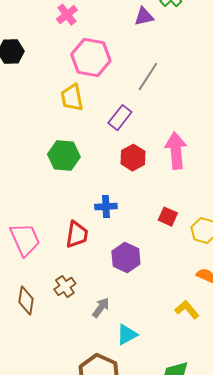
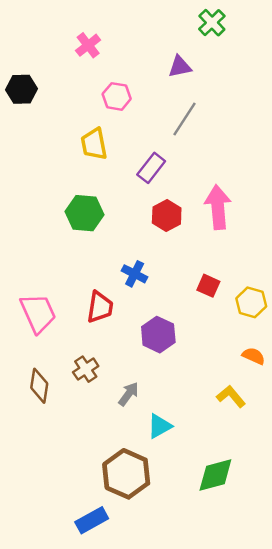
purple triangle: (144, 17) -> (180, 67), moved
pink hexagon: (91, 58) -> (117, 96), size x0.6
blue cross: (106, 207) -> (135, 274), turned 30

